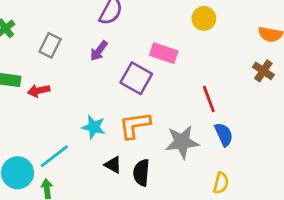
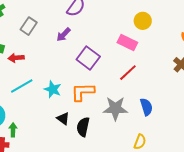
pink rectangle: (164, 53) -> (127, 43), moved
red line: (209, 99) -> (128, 73), moved, turned 60
cyan line: (54, 156) -> (22, 86), moved

